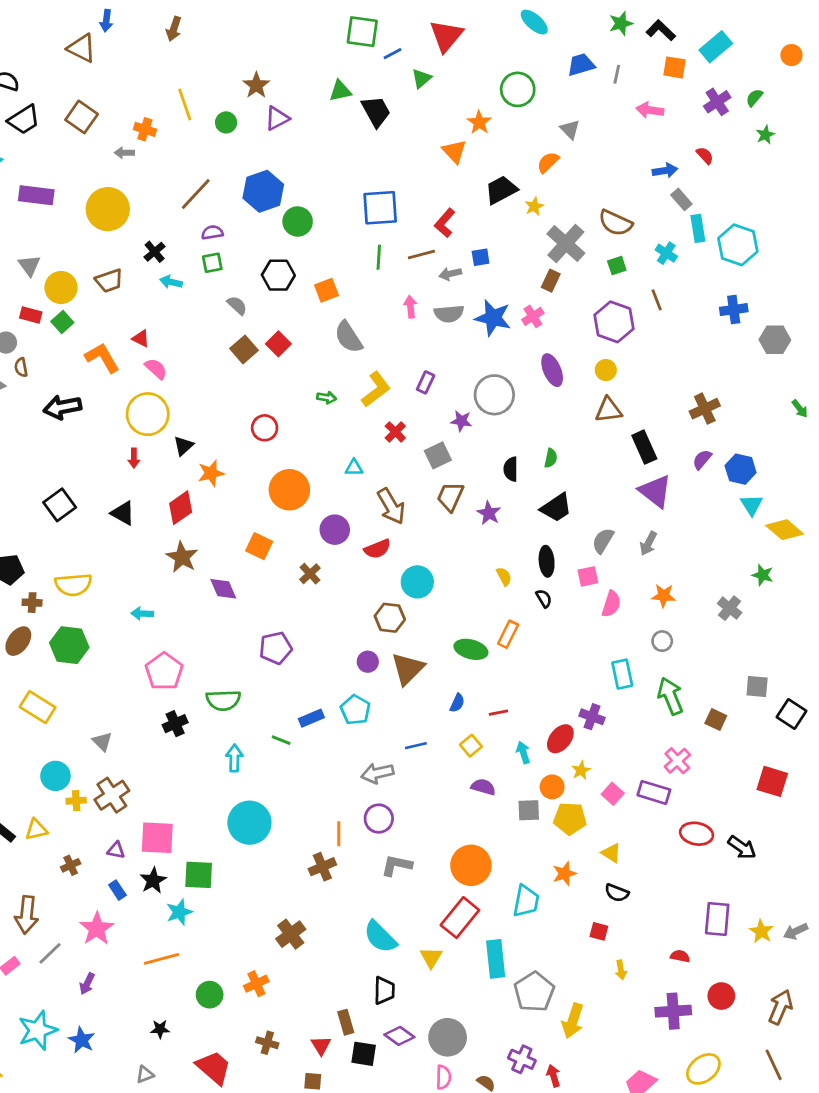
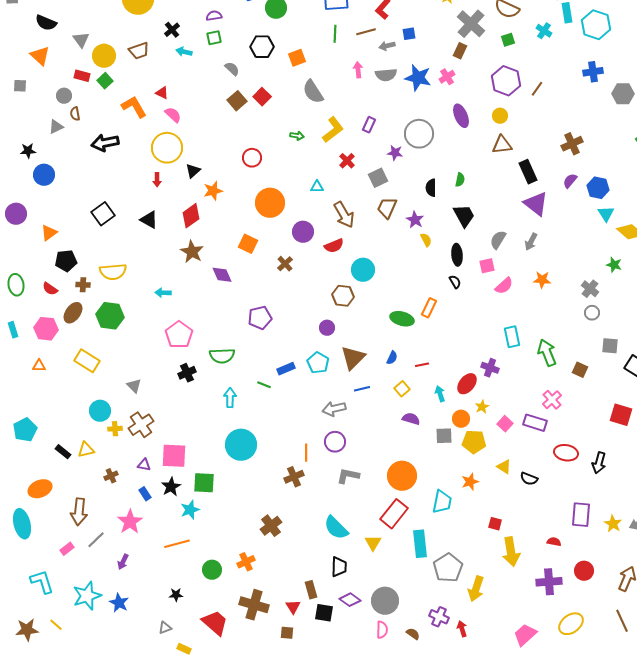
brown line: (657, 300) -> (537, 89), moved, turned 56
black trapezoid: (556, 508) -> (464, 216), turned -85
yellow semicircle: (504, 576) -> (426, 240), moved
pink semicircle: (611, 604) -> (504, 286), turned 30
gray circle: (662, 641) -> (592, 313), moved
brown triangle: (408, 669) -> (353, 358), moved
black arrow: (742, 847) -> (599, 463), turned 70
black semicircle: (617, 893) -> (529, 479), moved
yellow arrow: (621, 970) -> (511, 552), size x2.0
brown cross: (267, 1043) -> (254, 605), size x1.8

